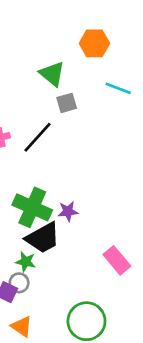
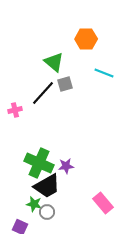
black line: (38, 137) -> (43, 93), moved
gray circle: (19, 283) -> (47, 212), moved

